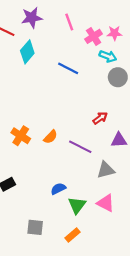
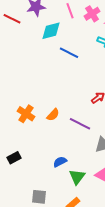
pink cross: (94, 36) -> (92, 14), moved
cyan diamond: (27, 52) -> (51, 31), moved, turned 35

